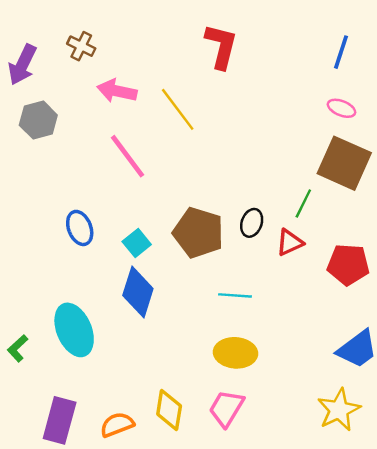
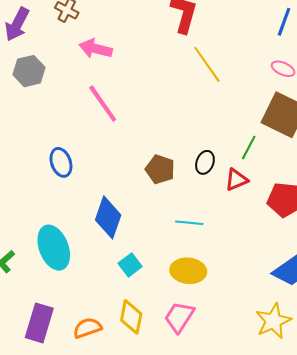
yellow line: (178, 109) -> (207, 64), moved
brown pentagon: (198, 233) -> (160, 169), size x0.7
cyan square: (137, 243) -> (130, 265), moved

